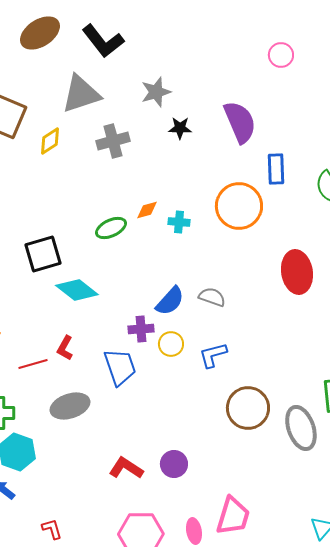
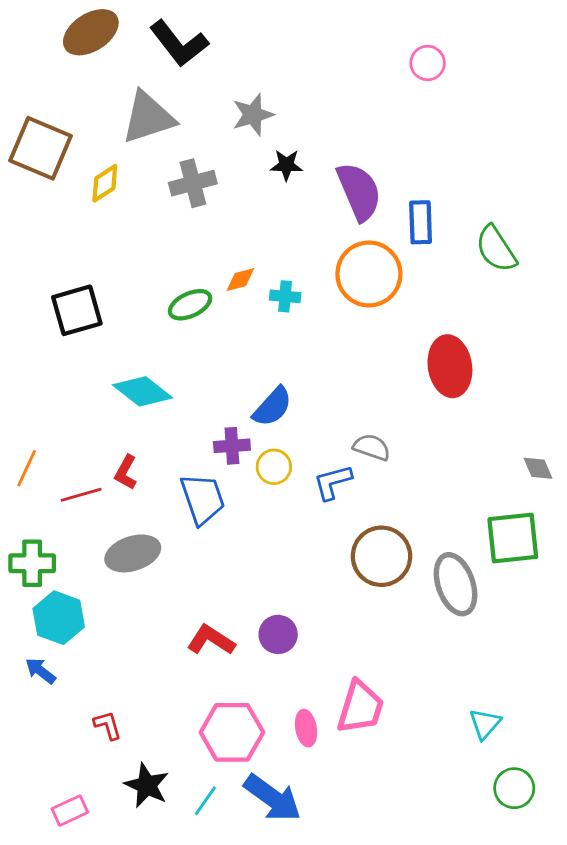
purple semicircle: (240, 122) -> (359, 192), moved
black square: (43, 254) -> (77, 310), moved
gray semicircle: (212, 297) -> (372, 447), moved

